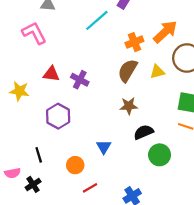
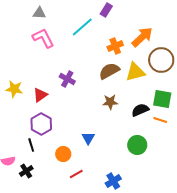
pink L-shape: (34, 33) -> (43, 38), moved
brown semicircle: (128, 71) -> (109, 71), turned 30
yellow triangle: (157, 72) -> (135, 72), size x1.5
red triangle: (51, 74) -> (40, 95), moved, turned -42
purple hexagon: (58, 116) -> (41, 124), moved
black semicircle: (144, 132) -> (140, 110), moved

